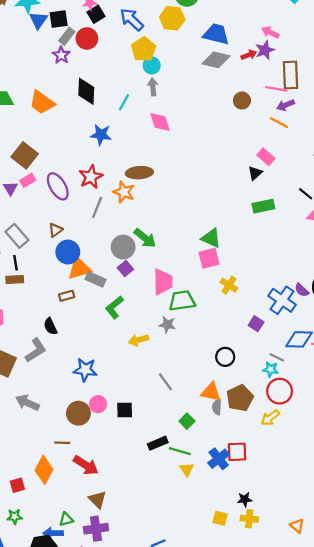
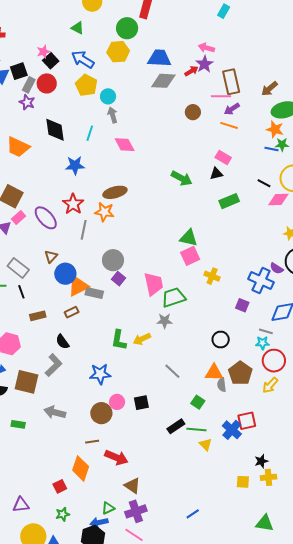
yellow pentagon: (144, 49) -> (86, 85), moved
black triangle: (255, 173) -> (216, 174), turned 40
green arrow: (145, 238) -> (182, 178), moved
brown rectangle: (15, 280) -> (38, 316), moved
green L-shape: (114, 307) -> (119, 340), moved, turned -30

